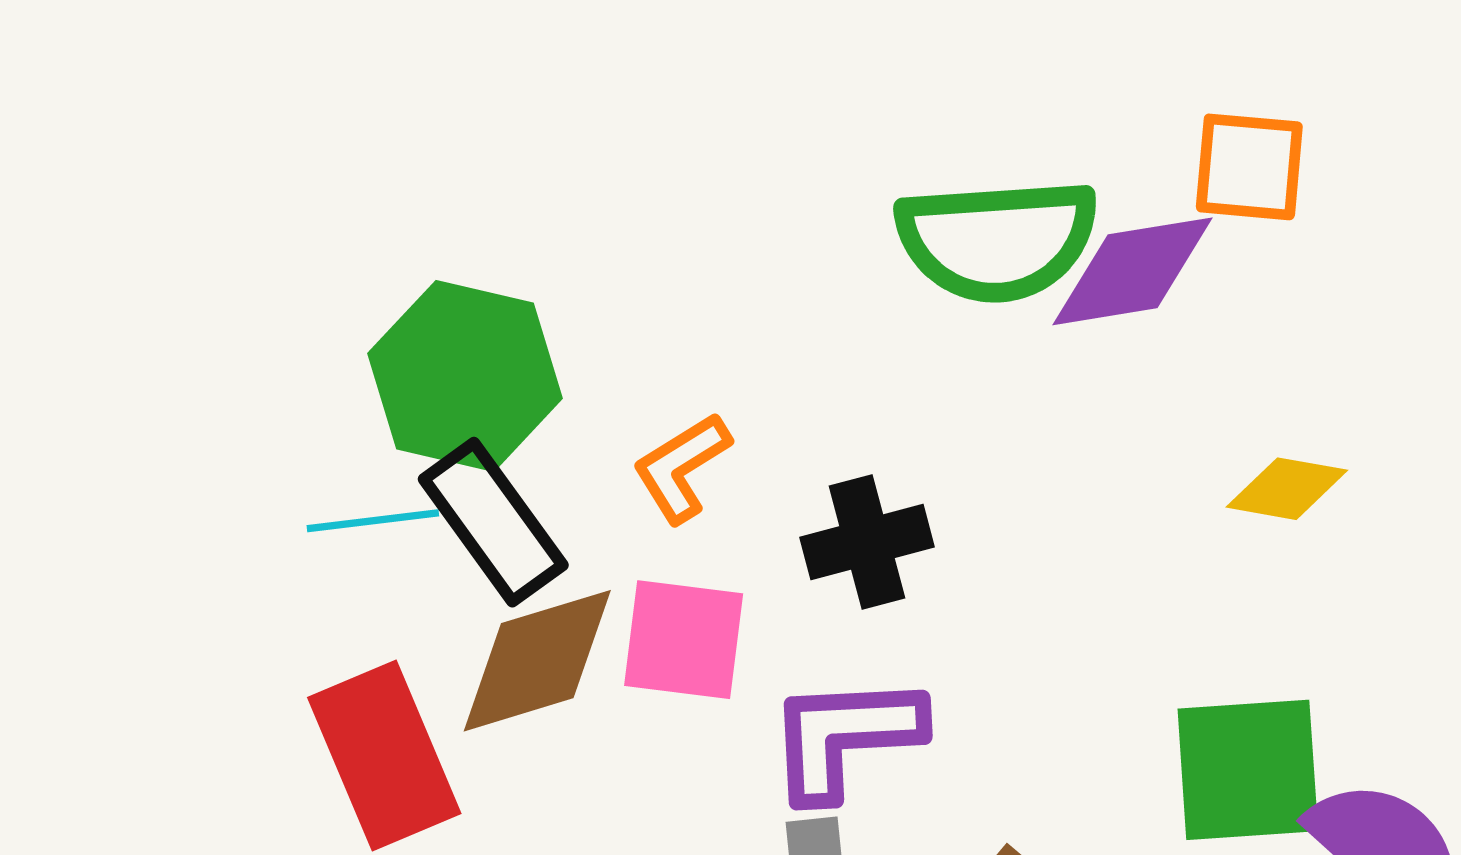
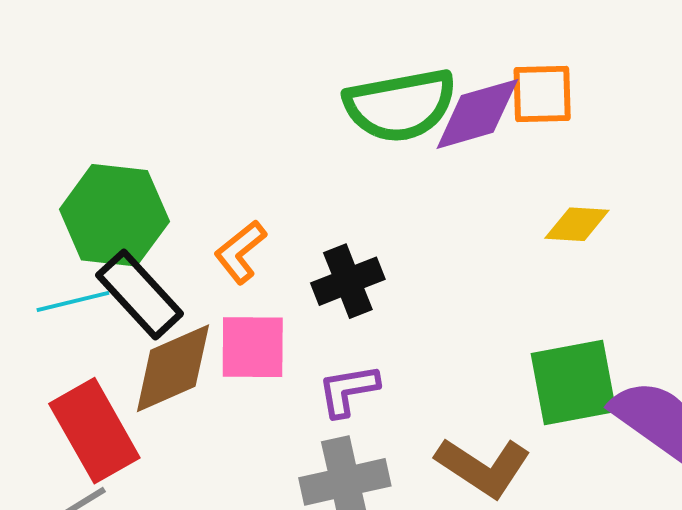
orange square: (1249, 167) -> (542, 94), moved
purple L-shape: (845, 737) -> (348, 390), size x0.7

